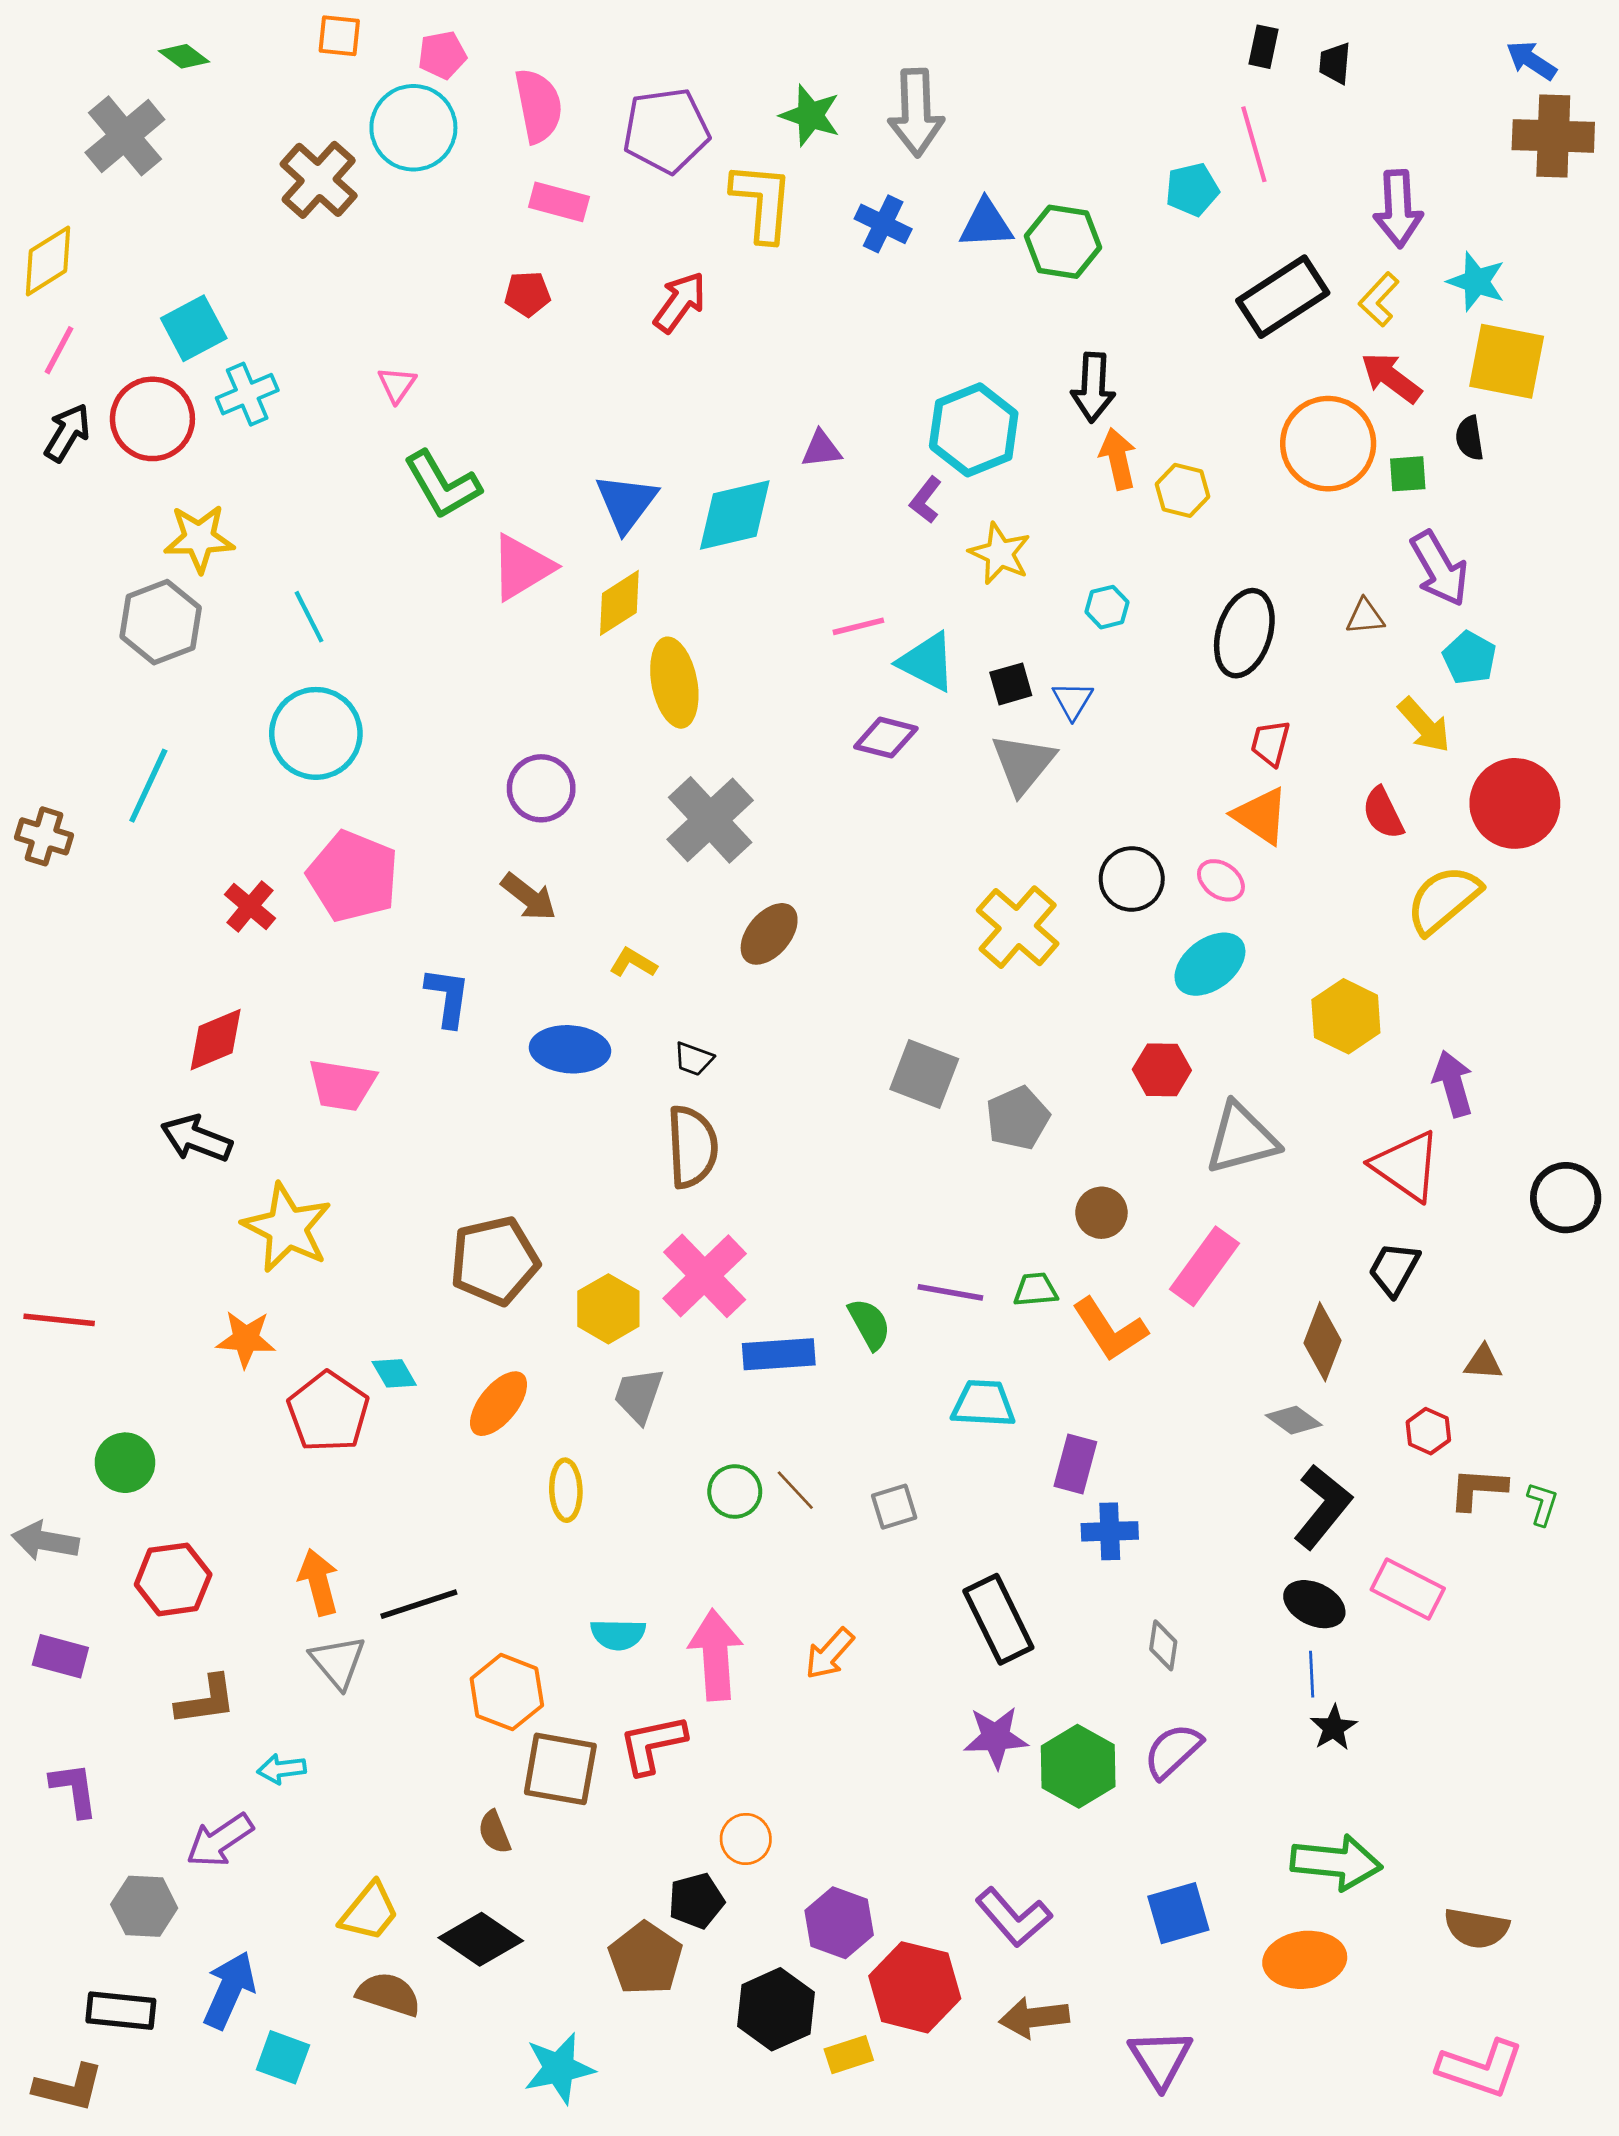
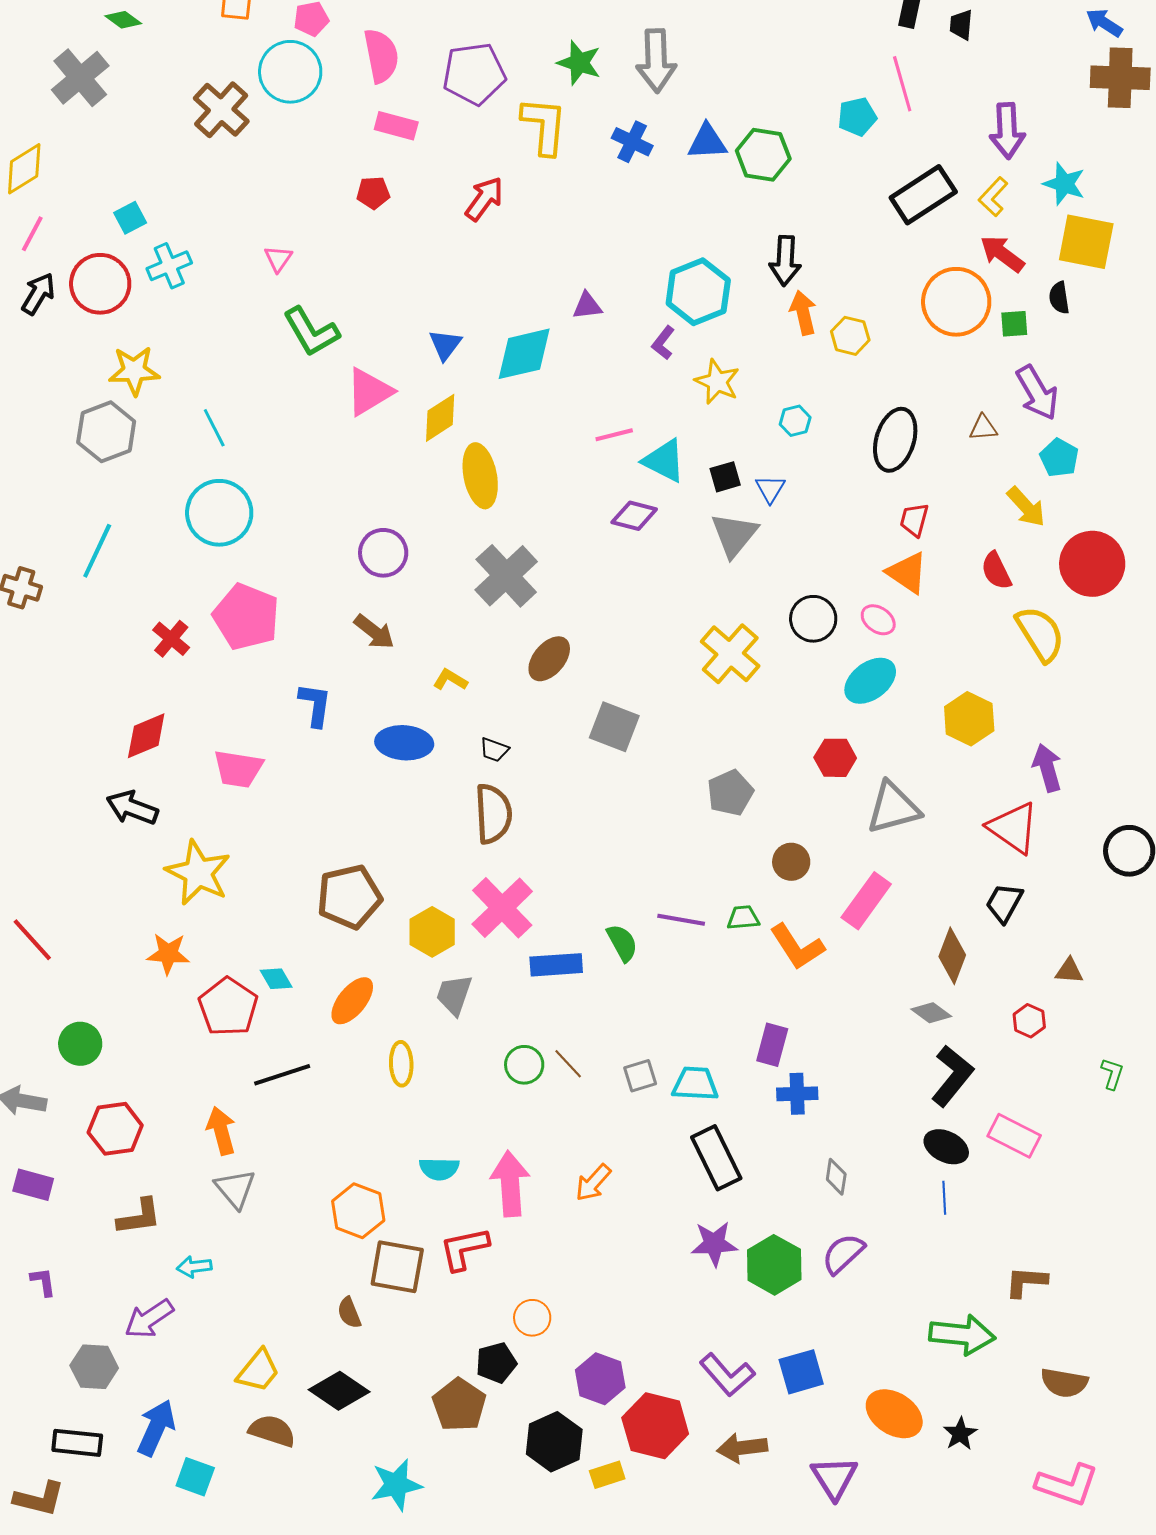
cyan square: (194, 328) -> (130, 218), size x0.7
blue triangle: (626, 503) -> (445, 345), size x0.7
yellow semicircle: (1443, 900) -> (1040, 634), turned 98
gray square: (924, 1074) -> (614, 727), moved
red line: (59, 1320) -> (32, 940), turned 42
cyan trapezoid: (983, 1404) -> (695, 1084), moved
brown L-shape: (1478, 1489) -> (1026, 1282), moved
black line: (419, 1604) -> (282, 1075), moved
black star: (1334, 1728) -> (960, 1434), moved
purple L-shape: (74, 1790) -> (43, 1282), size x0.7
blue square: (1178, 1913) -> (801, 1372), moved
orange ellipse: (1305, 1960) -> (894, 1414), moved, turned 40

